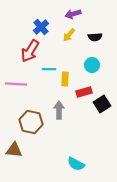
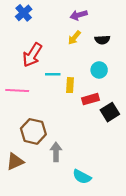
blue cross: (41, 27) -> (24, 13), moved
gray arrow: (59, 110) -> (56, 152), moved
brown triangle: (14, 150) -> (15, 162), turned -30

